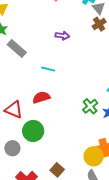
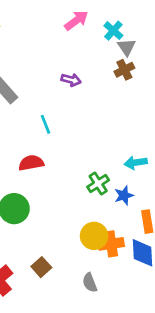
cyan line: (48, 69) -> (46, 124), turned 48
yellow circle: (94, 156) -> (94, 236), moved

